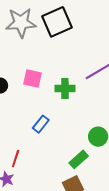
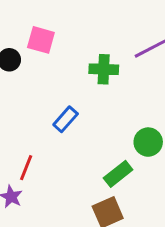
pink square: (33, 78) -> (41, 40), moved

